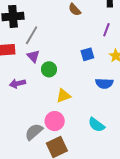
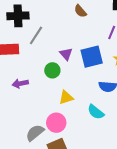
blue square: (87, 54) -> (92, 57), size x1.6
purple triangle: (33, 56) -> (66, 54), moved
cyan semicircle: (96, 125) -> (96, 112), moved

